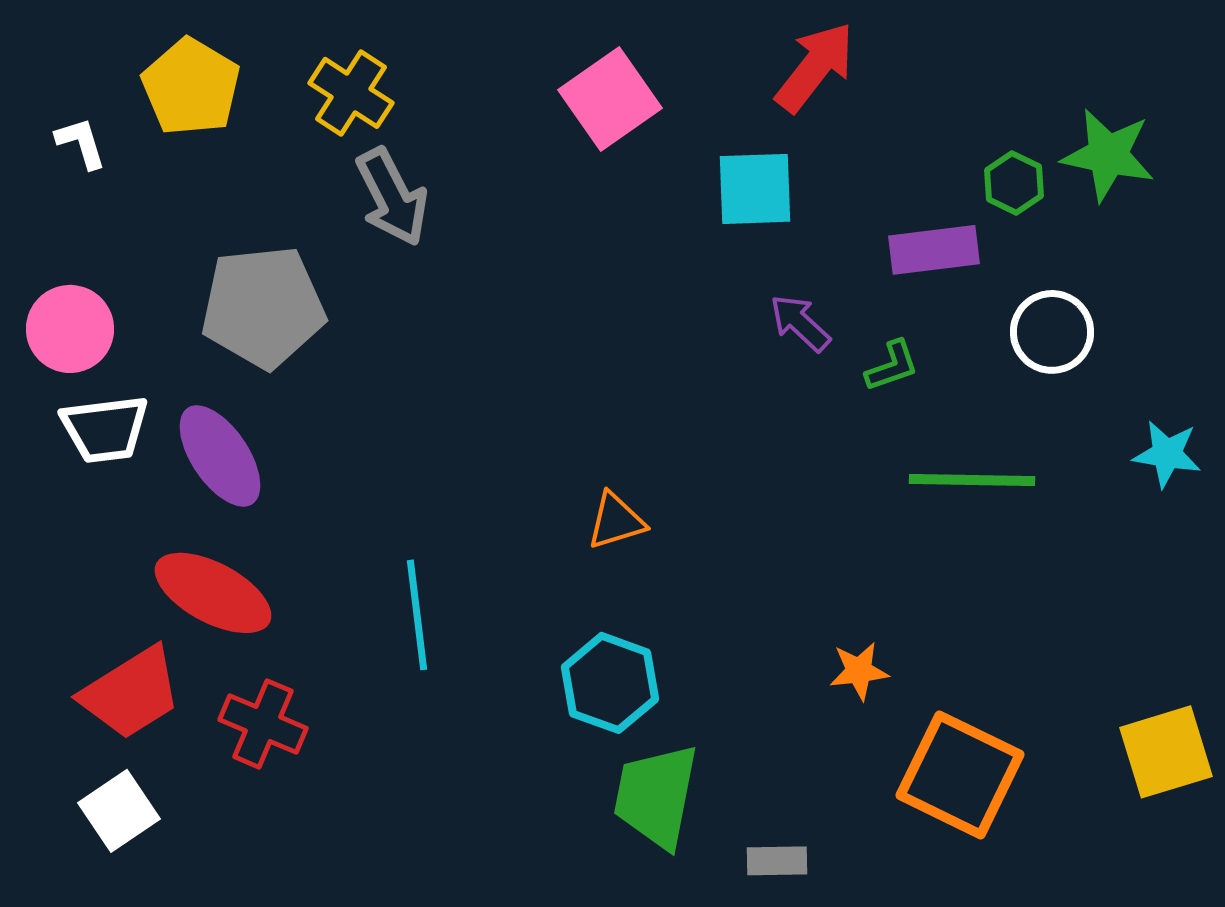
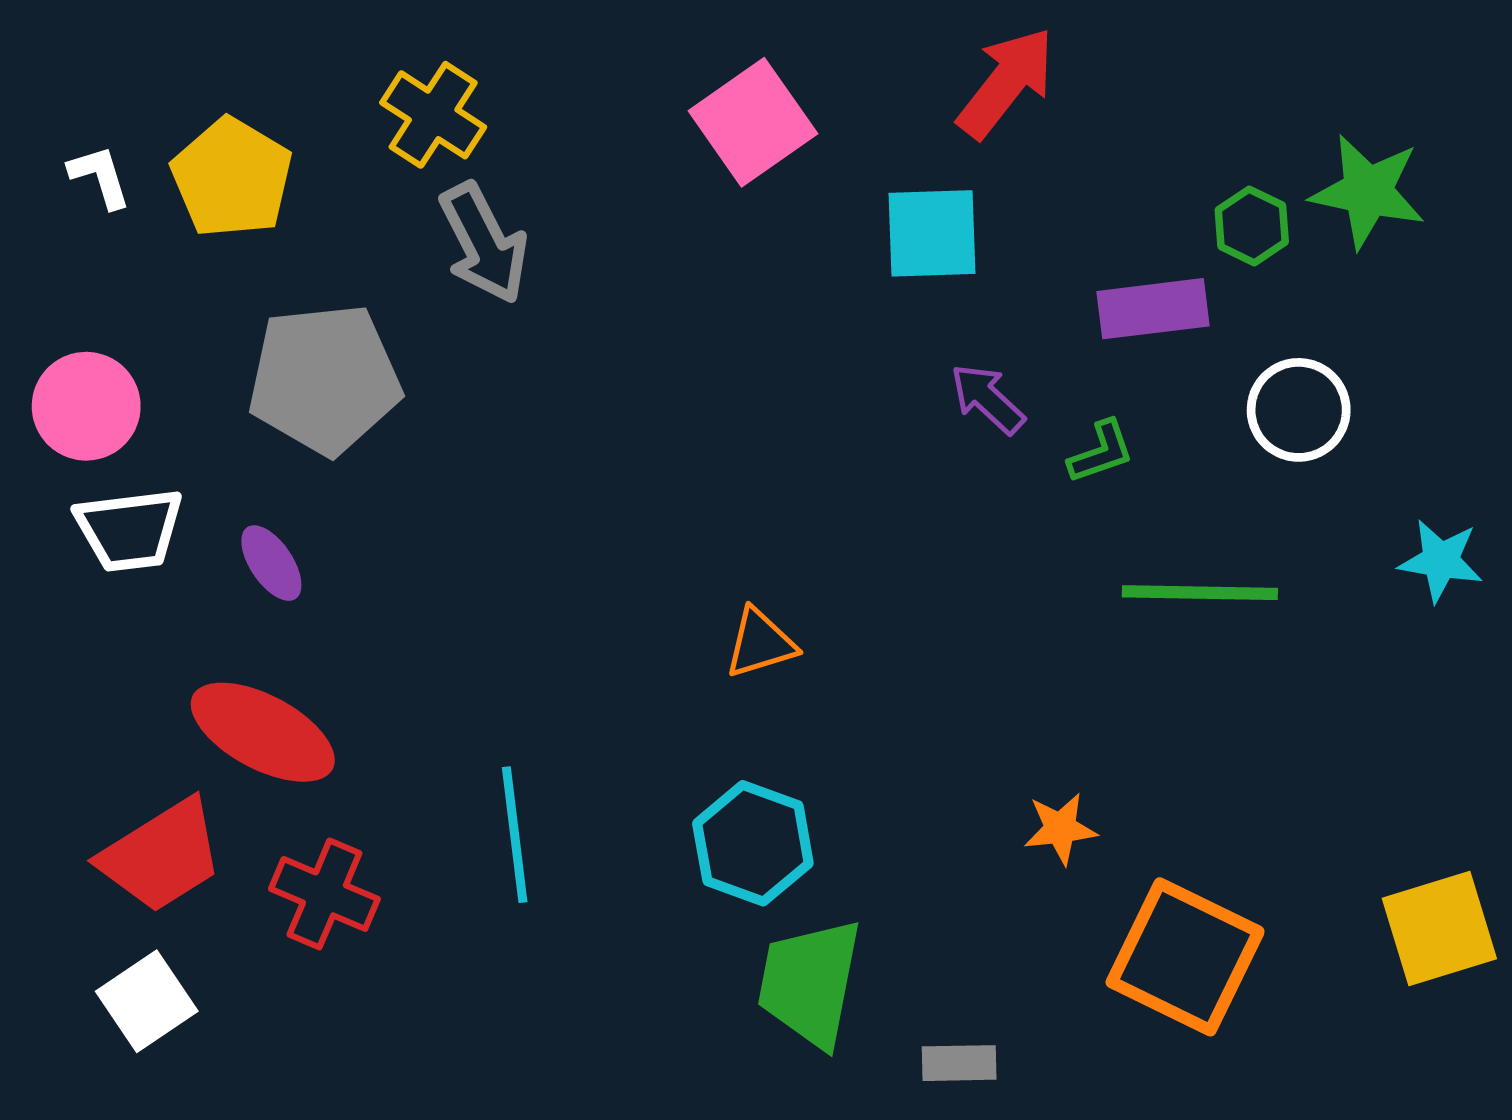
yellow pentagon: (191, 87) -> (232, 178), moved
purple ellipse: (220, 456) -> (271, 563), size x0.6
cyan line: (417, 615) -> (515, 835), moved

